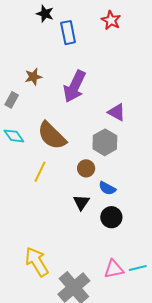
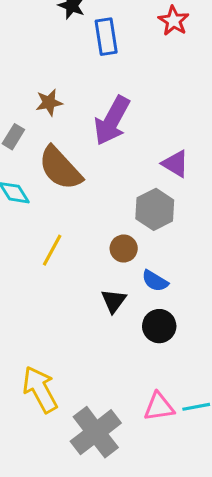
brown semicircle: (52, 136) -> (60, 168), moved

